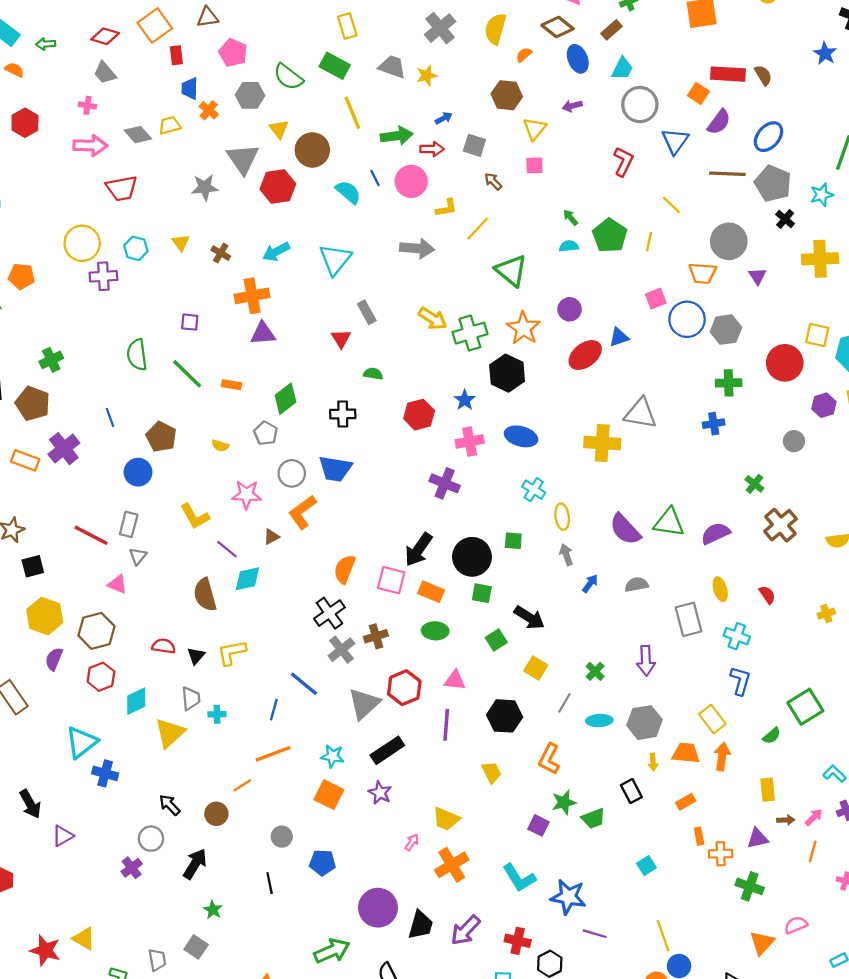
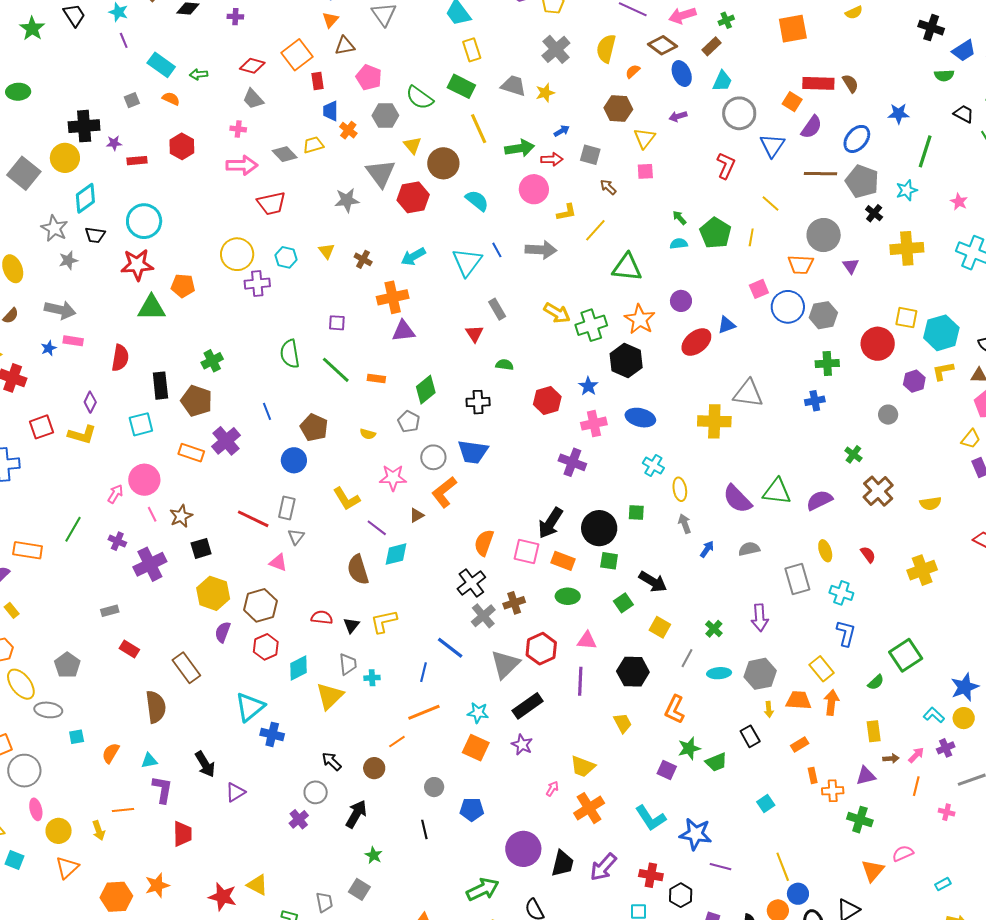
blue star: (825, 53) -> (899, 114), moved, turned -30
blue line: (375, 178) -> (497, 250), moved
green triangle: (511, 271) -> (627, 267), turned -32
yellow cross: (826, 614) -> (922, 570), size x1.8

